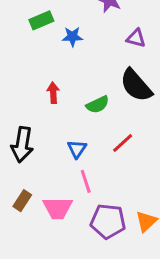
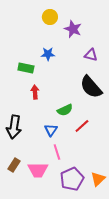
green rectangle: (41, 20) -> (26, 68), moved, turned 35
green semicircle: (98, 105) -> (65, 110), moved
purple pentagon: (108, 221) -> (72, 179), turned -30

